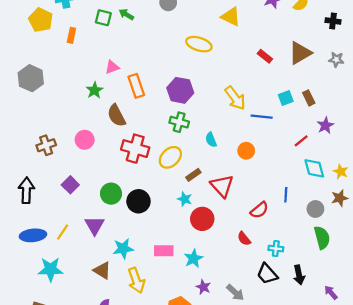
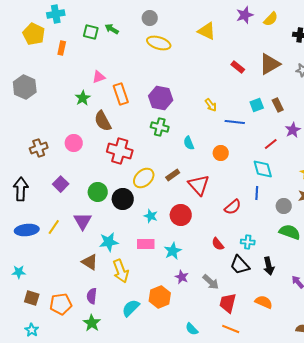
yellow ellipse: (199, 44) -> (159, 43), moved
yellow arrow: (235, 98) -> (211, 105), size x0.6
yellow ellipse: (170, 157) -> (144, 178), moved
cyan diamond: (314, 168) -> (263, 169), moved
cyan star: (185, 199) -> (151, 216), moved
green semicircle: (322, 238) -> (290, 232), turned -55
red semicircle: (244, 239) -> (218, 244), moved
cyan star: (51, 269) -> (19, 272), moved, size x0.6

